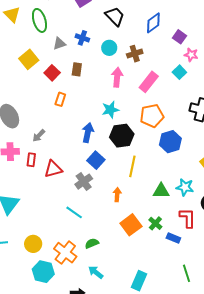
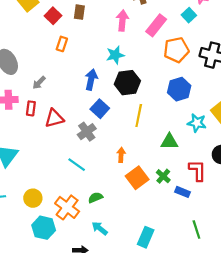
orange pentagon: (152, 116) -> (176, 50), moved
cyan star: (185, 187) -> (197, 123), moved
orange arrow: (117, 195) -> (121, 155), moved

